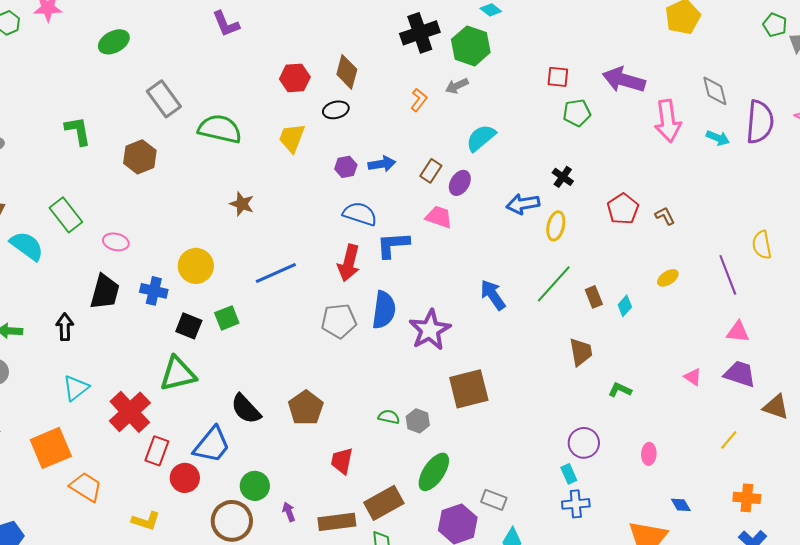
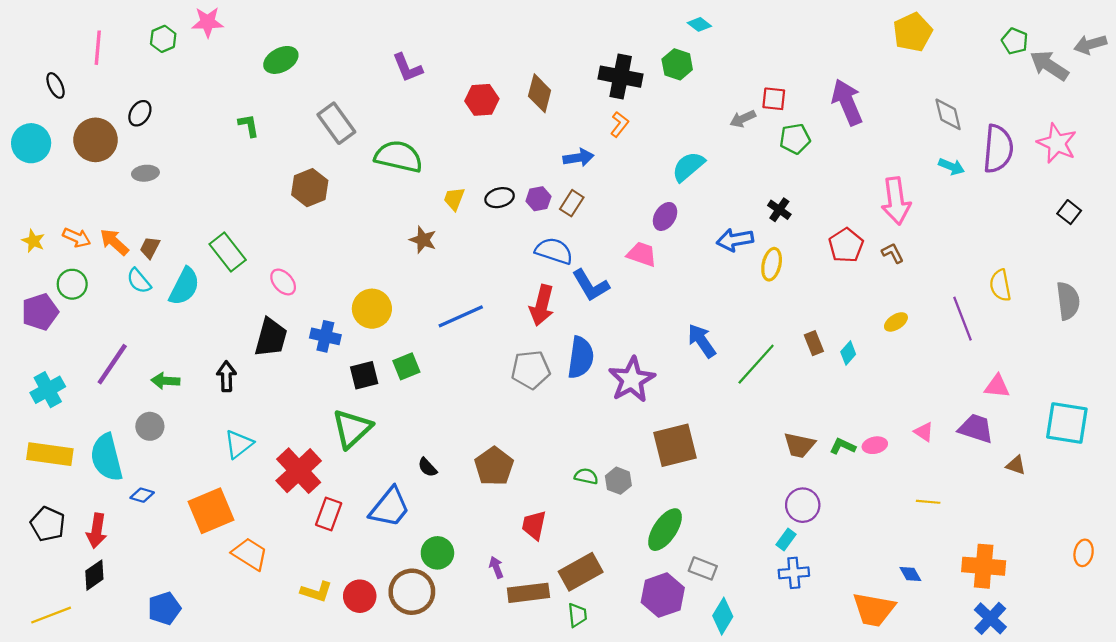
purple L-shape: (226, 24) -> (407, 68), moved
black cross: (420, 33) -> (621, 77), moved, turned 30
green hexagon: (471, 46) -> (677, 64), size x0.7
purple arrow: (624, 80) -> (847, 102), turned 51
gray arrow: (457, 86) -> (743, 119), moved
black ellipse: (336, 110) -> (500, 198), moved
pink arrow: (668, 121) -> (896, 201), moved
green L-shape: (78, 131) -> (249, 125), moved, size x0.7
yellow trapezoid: (292, 138) -> (454, 199), moved, size x0.7
blue arrow: (382, 164) -> (578, 158), moved
brown rectangle: (431, 171) -> (572, 203), moved
pink ellipse: (116, 242) -> (283, 282), turned 35
blue L-shape: (393, 245) -> (591, 285), turned -117
cyan semicircle: (27, 246) -> (184, 286), turned 81
green line: (554, 284) -> (756, 364), moved
black square: (189, 326) -> (364, 375), turned -36
pink triangle: (738, 332) -> (997, 386), moved
brown trapezoid: (581, 352) -> (799, 445), moved, turned 112
green triangle: (178, 374) -> (352, 429), turned -30
brown triangle: (776, 407) -> (1016, 465), size x0.7
black semicircle: (246, 409) -> (427, 467), size x0.6
yellow line: (729, 440) -> (928, 502), moved, turned 55
pink ellipse: (649, 454) -> (875, 445), moved, turned 75
green ellipse: (434, 472) -> (665, 530), moved
cyan rectangle: (569, 474) -> (786, 540), turned 60
red circle: (185, 478) -> (360, 596), moved
orange cross: (747, 498) -> (984, 566), size x1.4
purple arrow: (289, 512) -> (496, 567), moved

